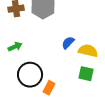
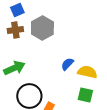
green arrow: (15, 47) -> (14, 68), size x1.5

